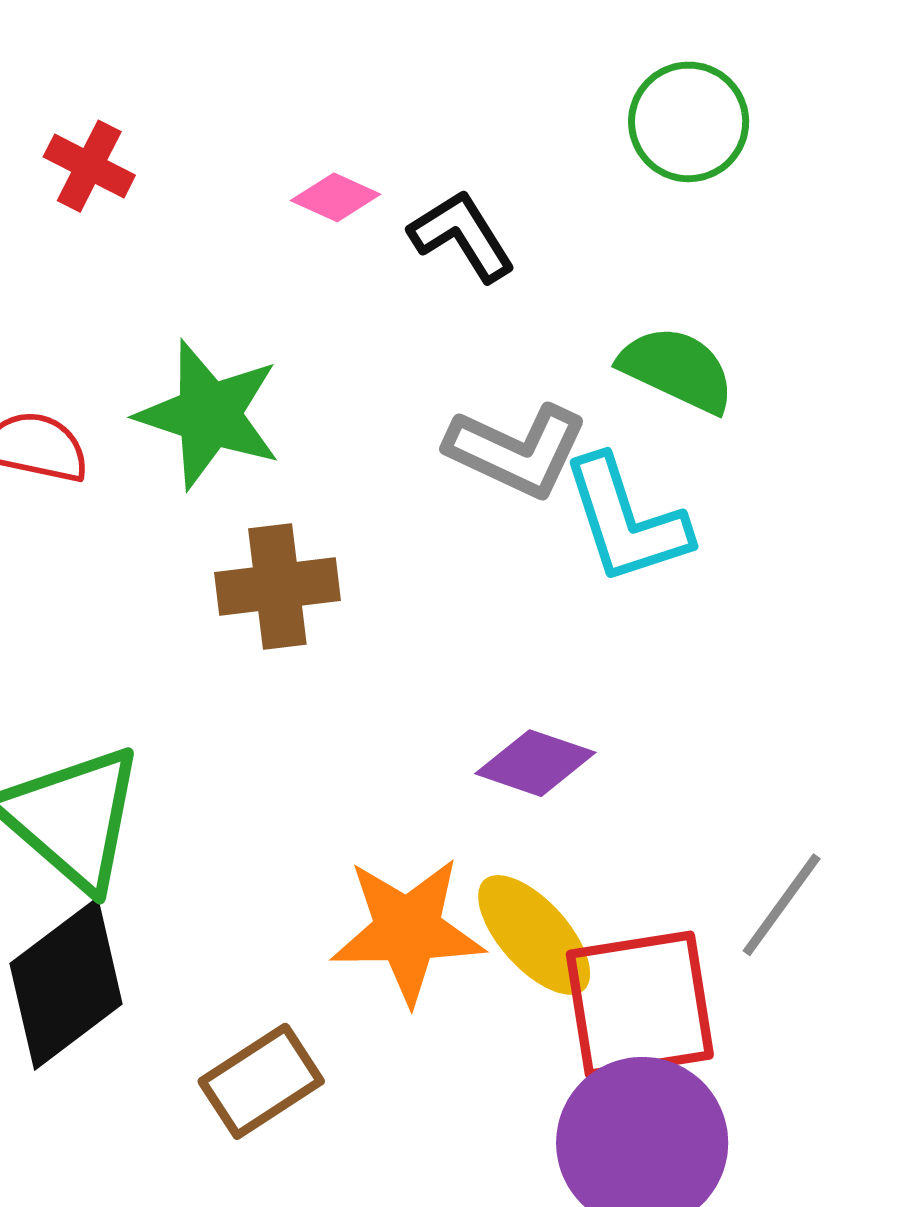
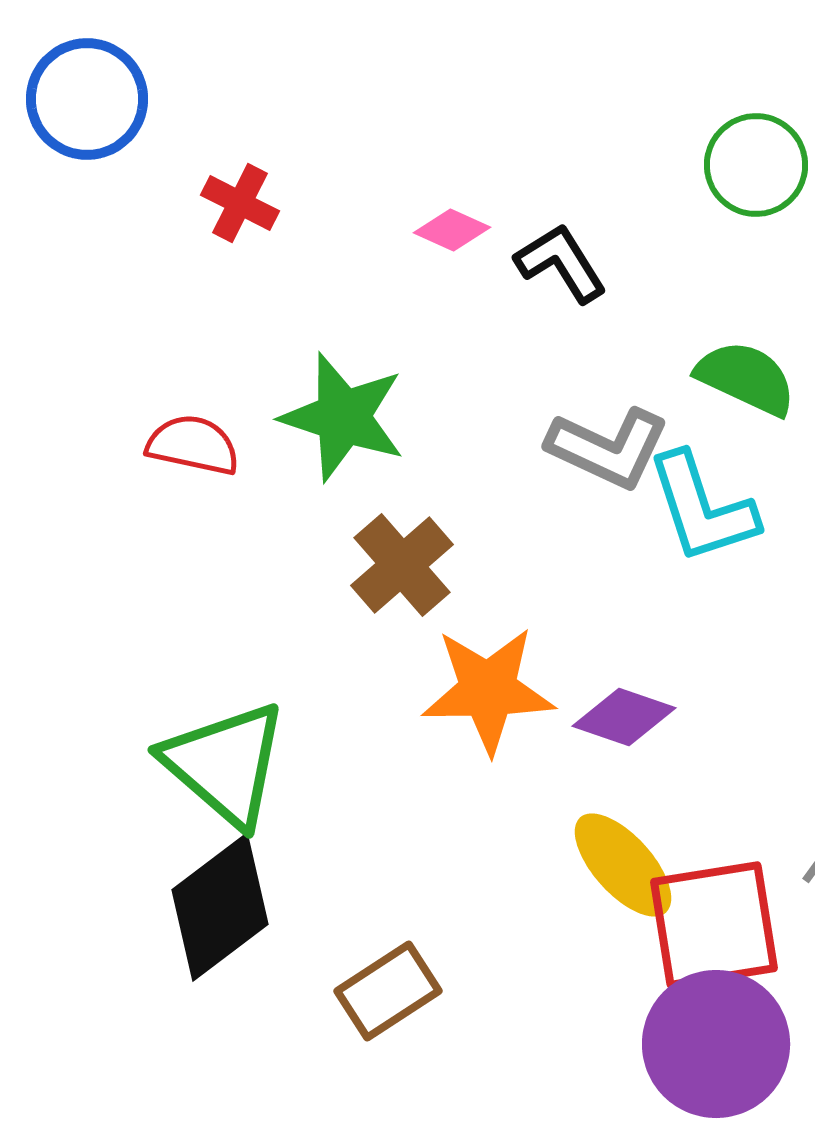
brown cross: (277, 587) -> (402, 565), turned -34
orange star: (408, 930) -> (488, 690), moved

